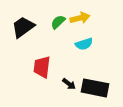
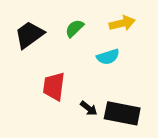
yellow arrow: (80, 18) -> (122, 23), moved

